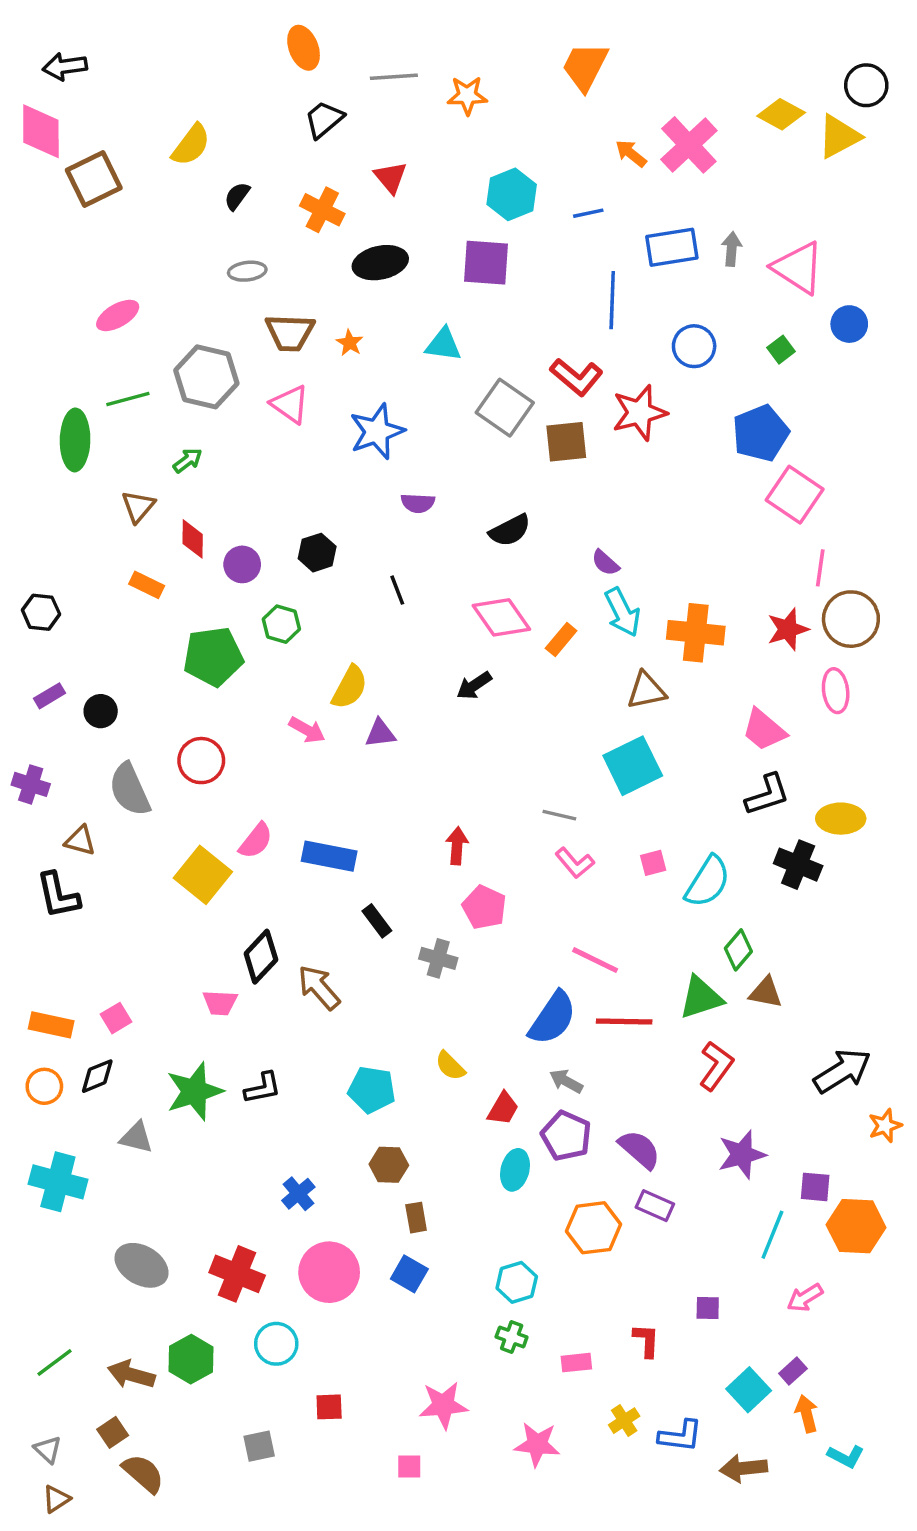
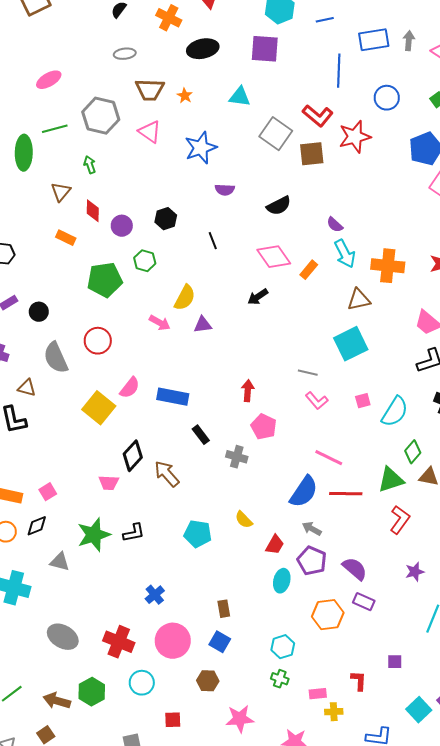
green arrow: (188, 460) -> (90, 165), turned -72
purple star: (742, 1154) -> (415, 572), size x0.7
brown hexagon: (389, 1165) -> (208, 681), moved
yellow cross: (624, 1421) -> (334, 712), moved, turned 30

